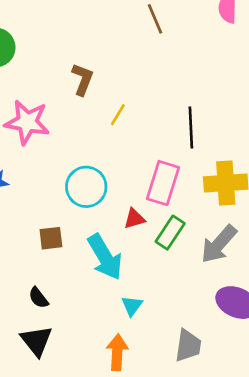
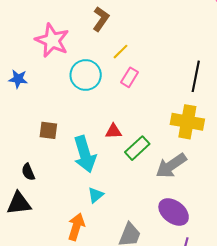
black line: (191, 128) -> (196, 76), moved
pink rectangle: (163, 183) -> (130, 77), moved, size x0.6
cyan circle: (86, 187) -> (86, 75), moved
black triangle: (36, 341) -> (19, 203), turned 48

